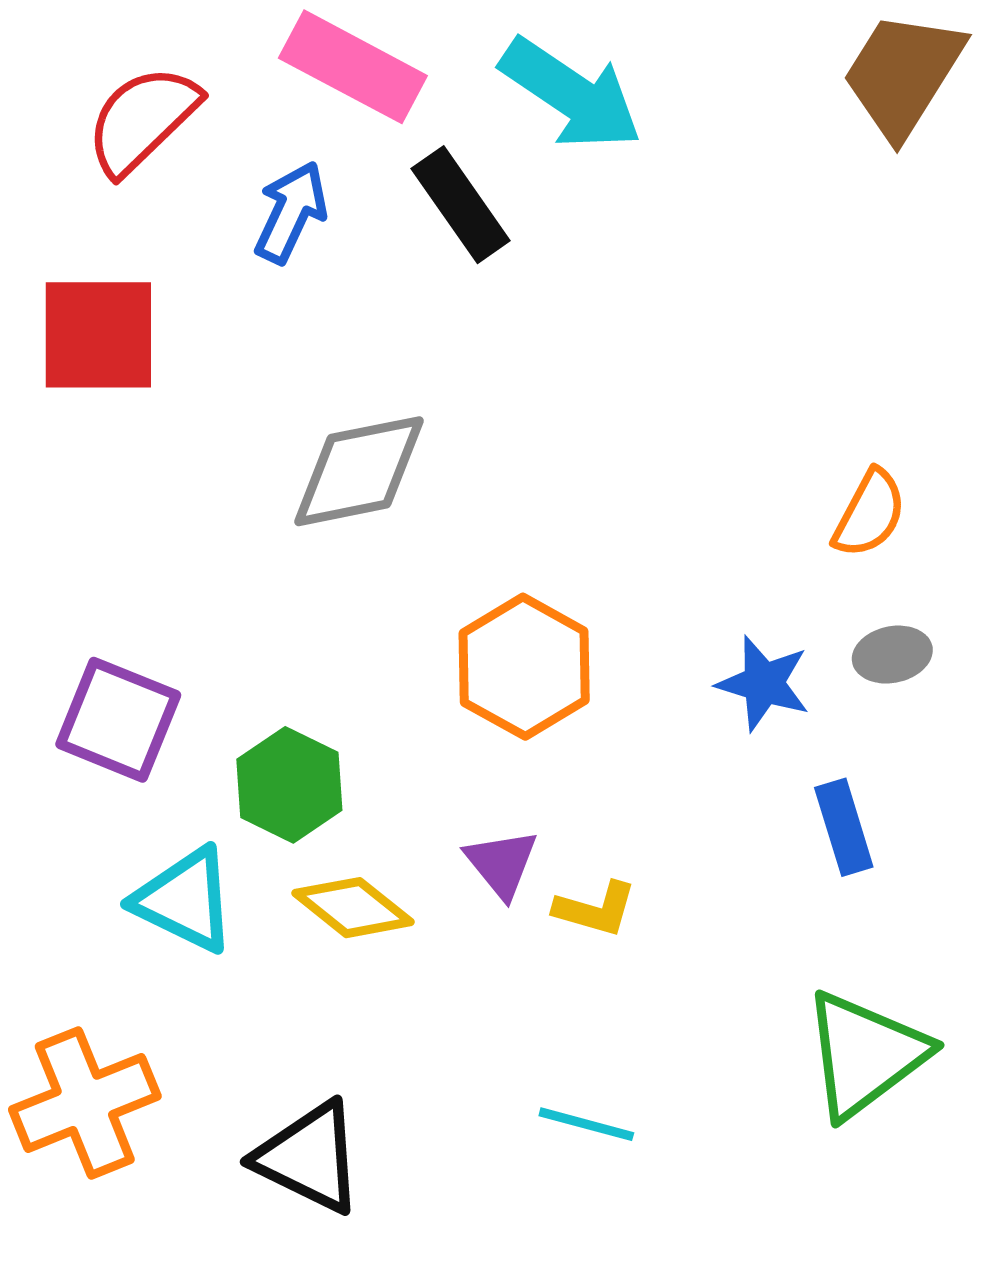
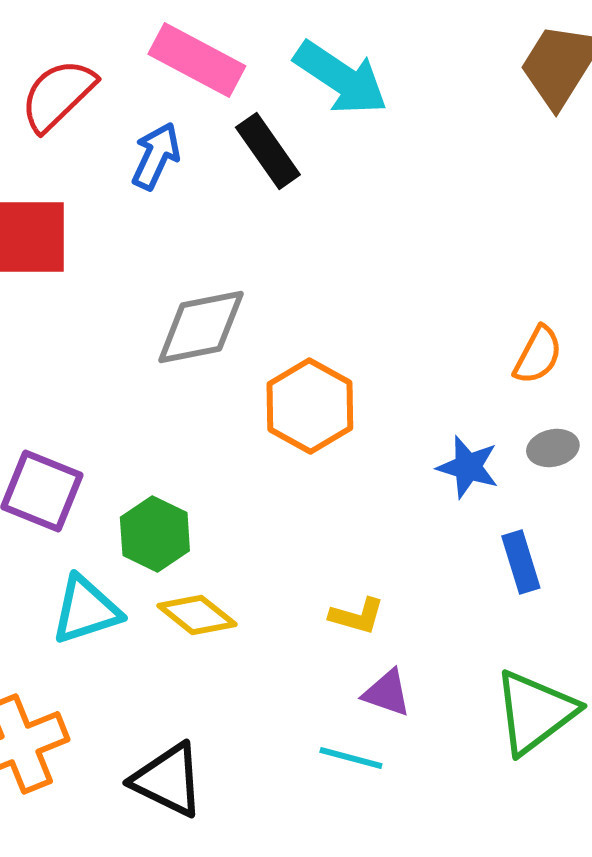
orange hexagon: (524, 667) -> (310, 406), moved
purple triangle: (501, 864) -> (387, 693), moved, turned -32
cyan triangle: (185, 900) -> (86, 610), turned -44

